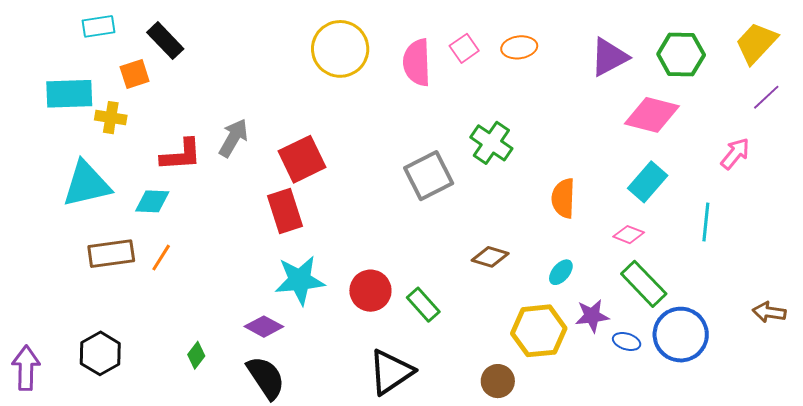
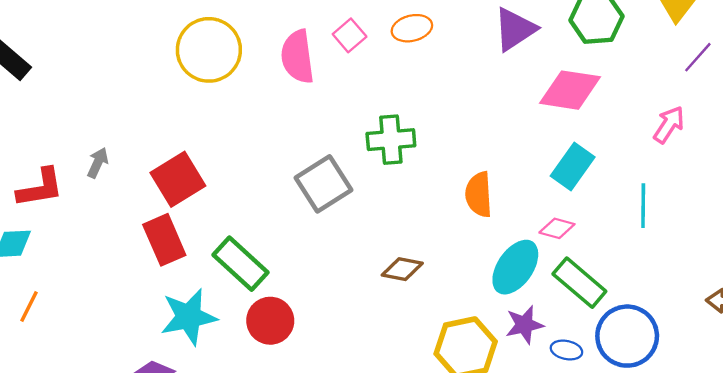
gray arrow: (233, 138) -> (98, 163), size x0.7
green cross: (491, 143) -> (391, 140), turned -33
cyan ellipse: (561, 272) -> (515, 267), moved, size x1.8
green rectangle: (423, 305) -> (241, 264), moved, size x1.4

